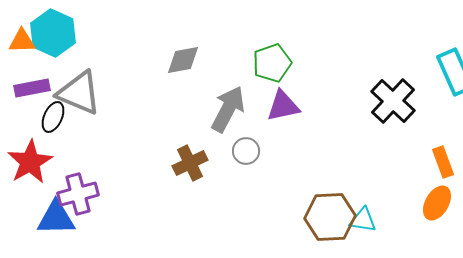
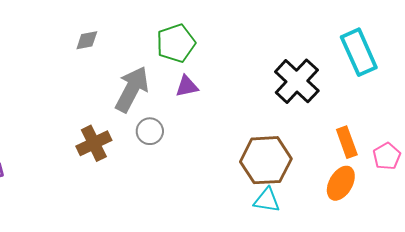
gray diamond: (183, 60) -> (87, 40), size x0.7
purple triangle: (283, 106) -> (187, 86), size x0.7
brown hexagon: (330, 217) -> (266, 160), moved

